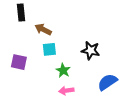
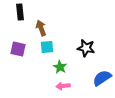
brown arrow: (43, 29) -> (41, 28), turned 42
purple square: (19, 62) -> (18, 49), moved

